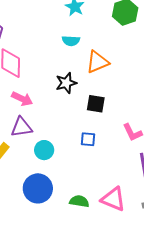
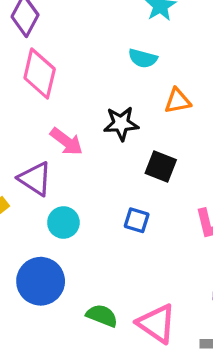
orange triangle: (97, 62) -> (178, 101), size x0.7
pink arrow: (22, 99) -> (67, 142), moved
purple triangle: (21, 127) -> (35, 179), turned 30

